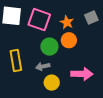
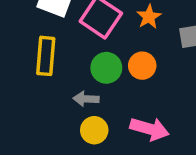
orange star: (67, 22) -> (149, 17), moved
yellow rectangle: (16, 61) -> (46, 56), moved

